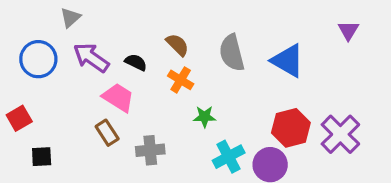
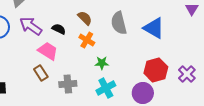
purple cross: (340, 134) -> (187, 74), size x0.7
cyan cross: (229, 157) -> (106, 88), moved

